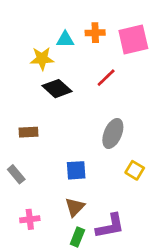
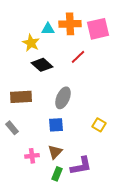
orange cross: (95, 33) -> (70, 24), size x1.5
yellow star: (42, 59) -> (31, 43), turned 30
brown rectangle: (28, 132) -> (21, 97), size x1.5
gray ellipse: (113, 133) -> (63, 98), moved
pink cross: (30, 219) -> (32, 156), moved

